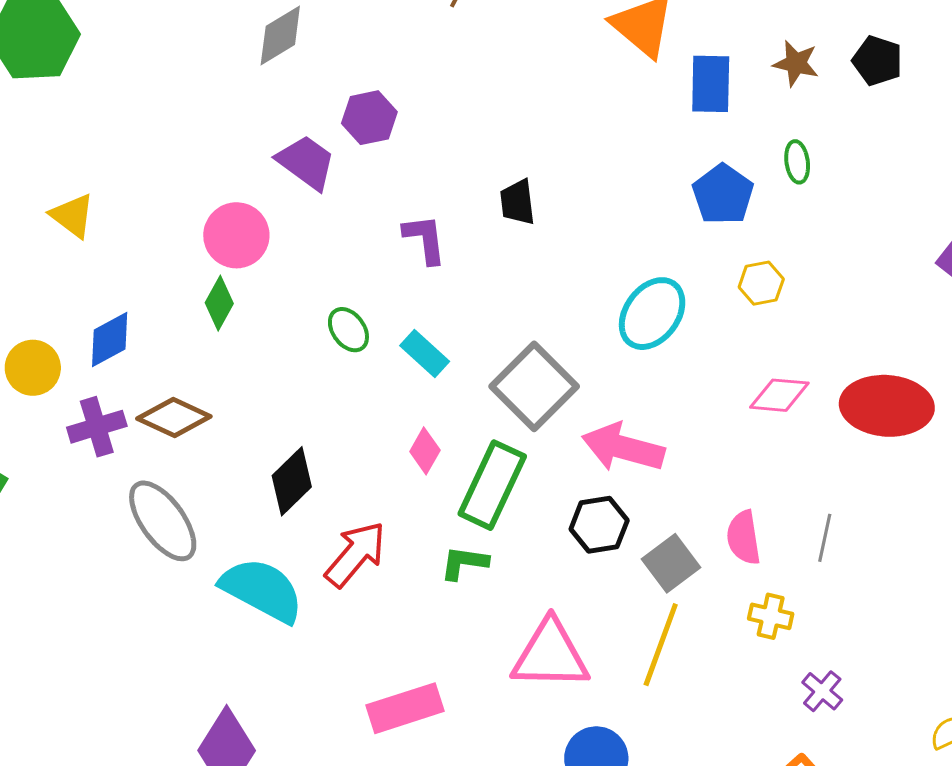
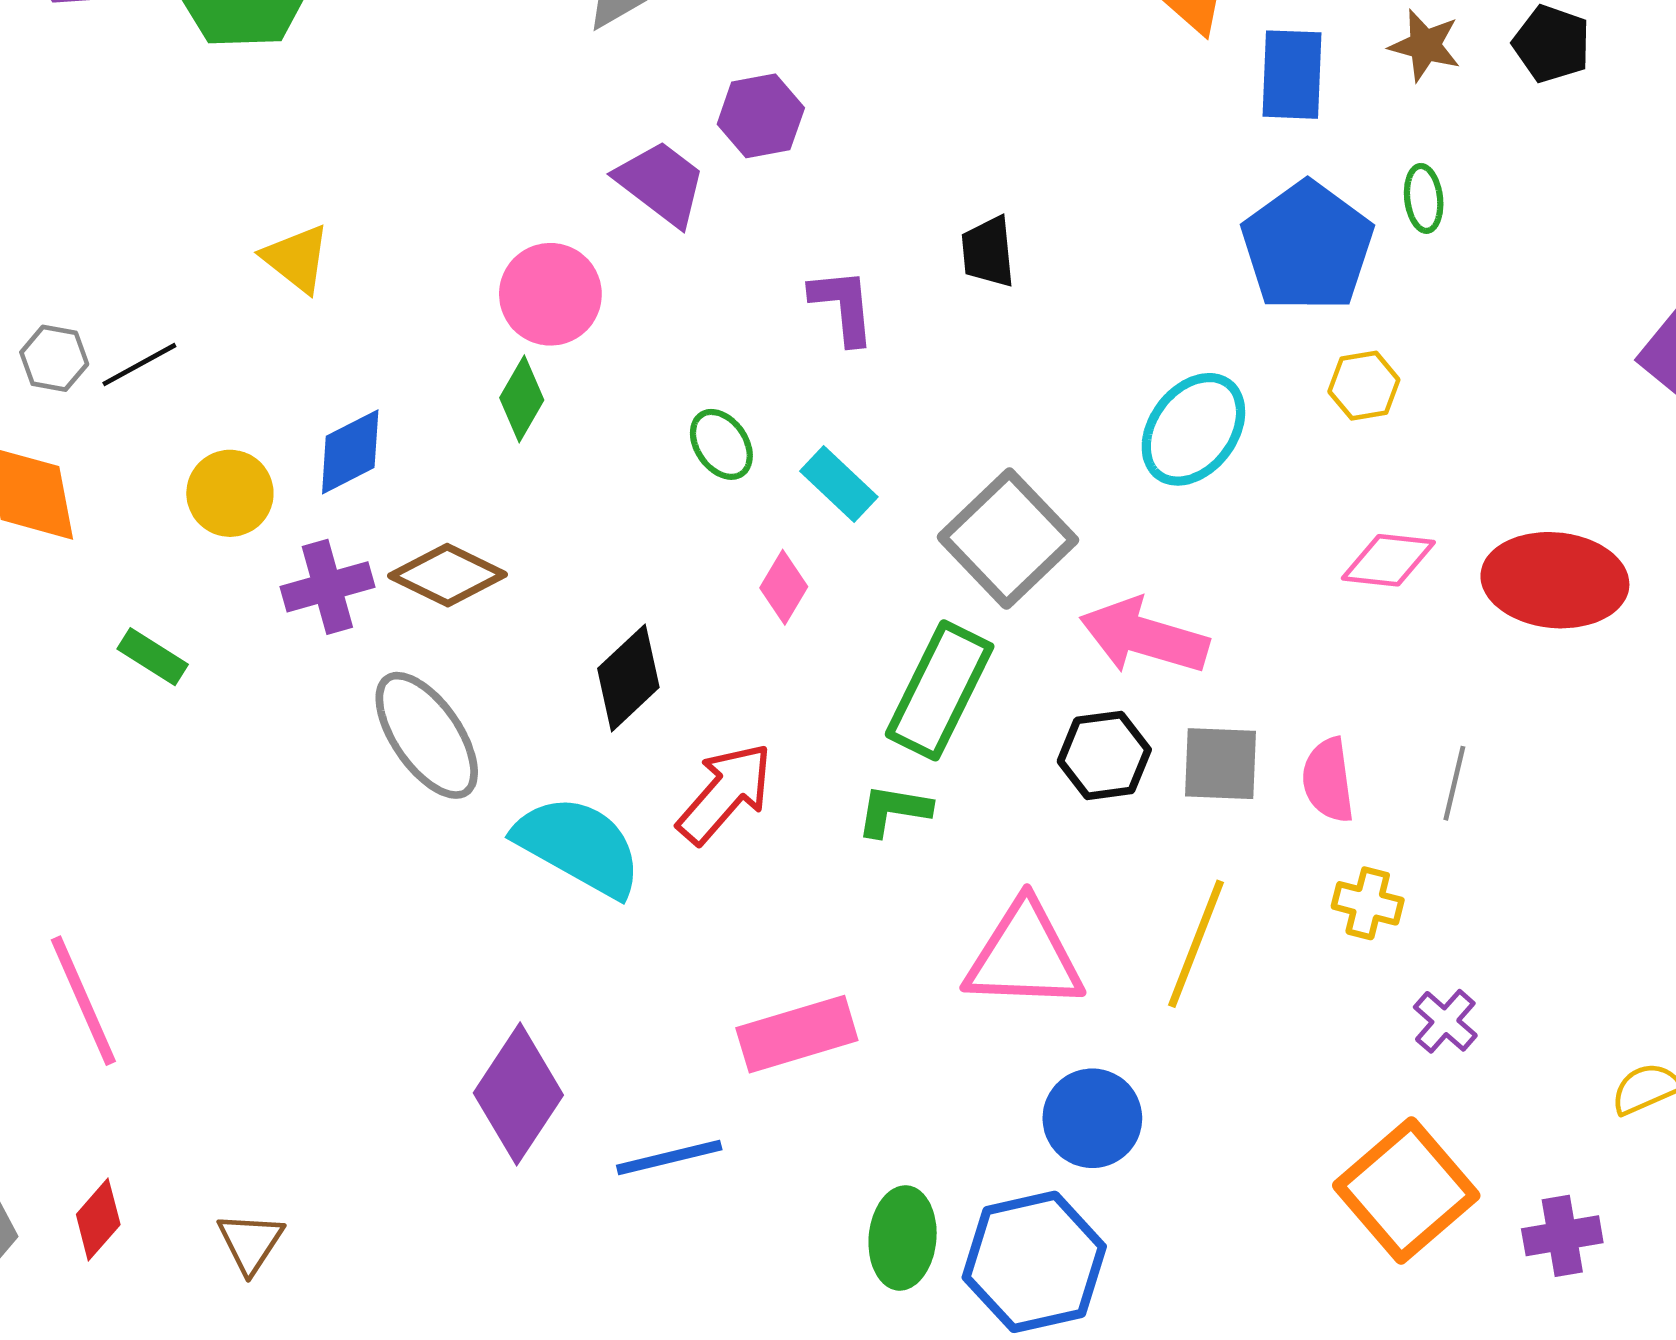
blue pentagon: (723, 194) -> (1307, 247), size x1.4
pink diamond: (425, 451) -> (784, 587), moved
gray square: (671, 563) -> (1221, 764), moved, turned 38

